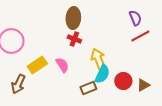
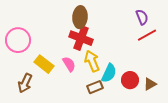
red cross: (74, 39) -> (81, 38), size x1.6
yellow arrow: (98, 59) -> (92, 61), moved
yellow rectangle: (37, 65) -> (44, 64), turned 72

